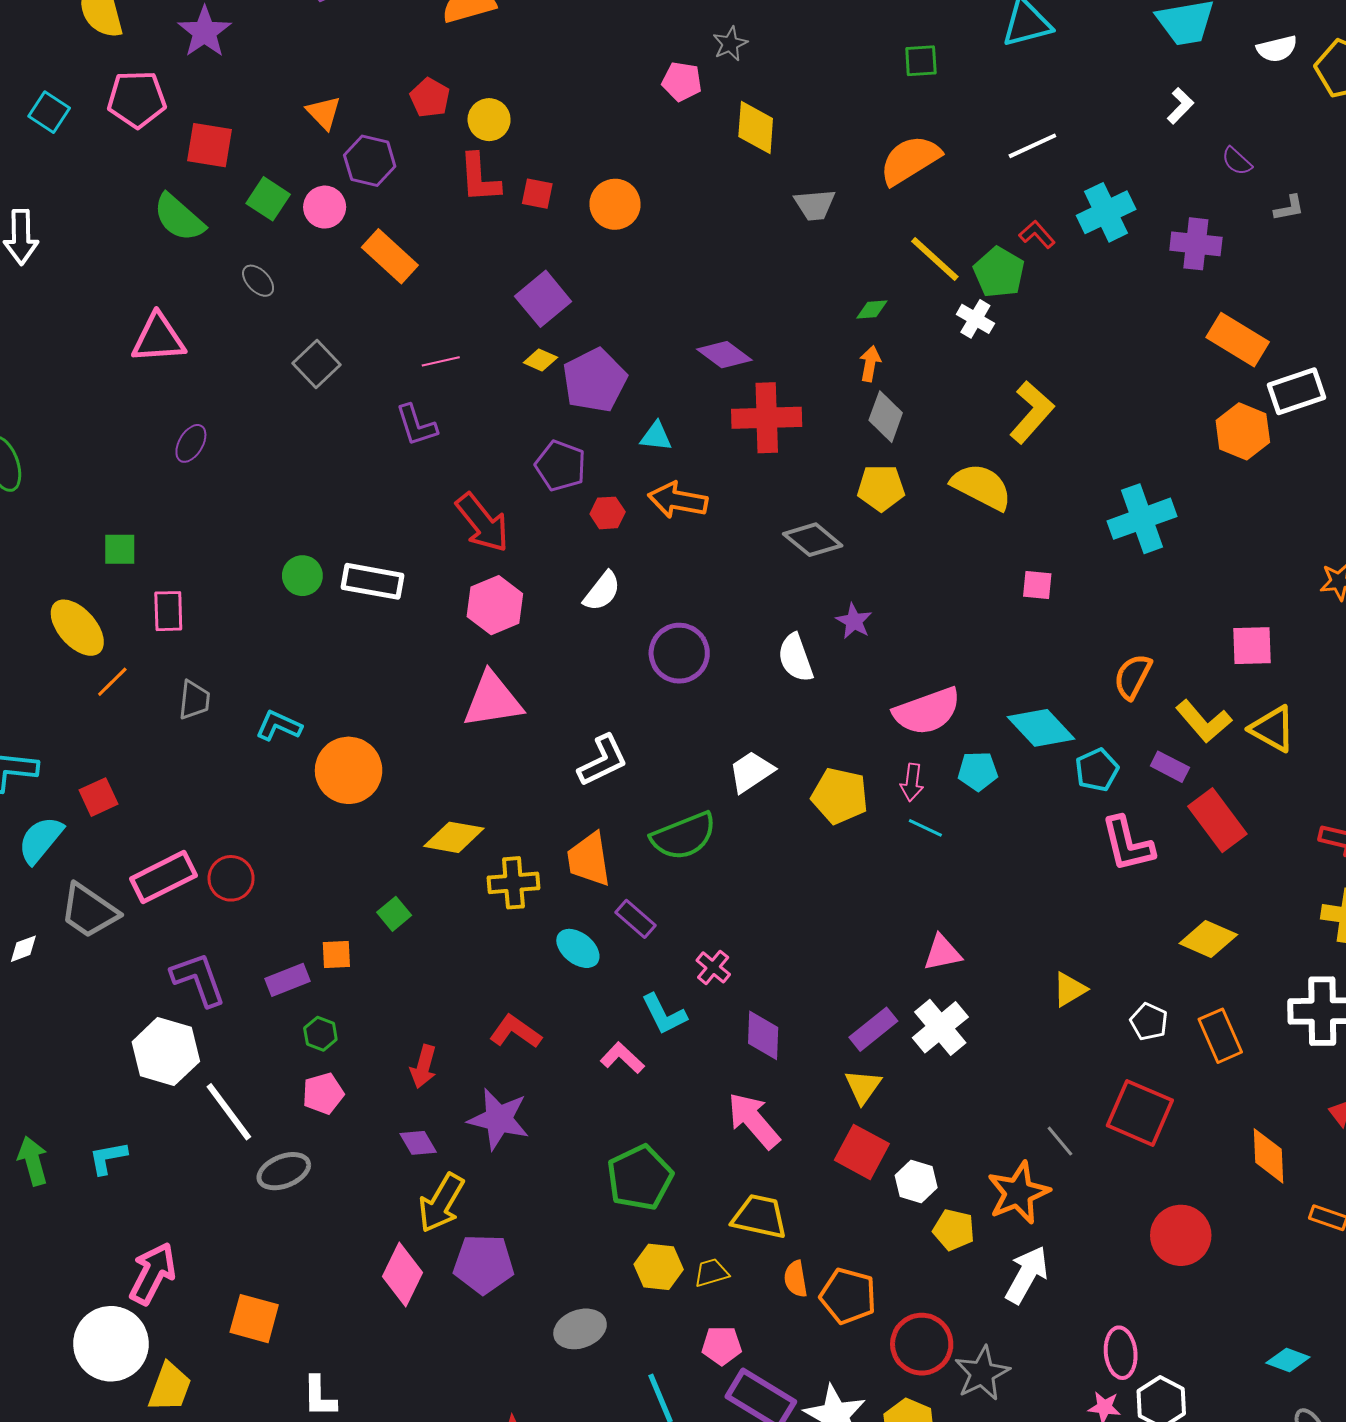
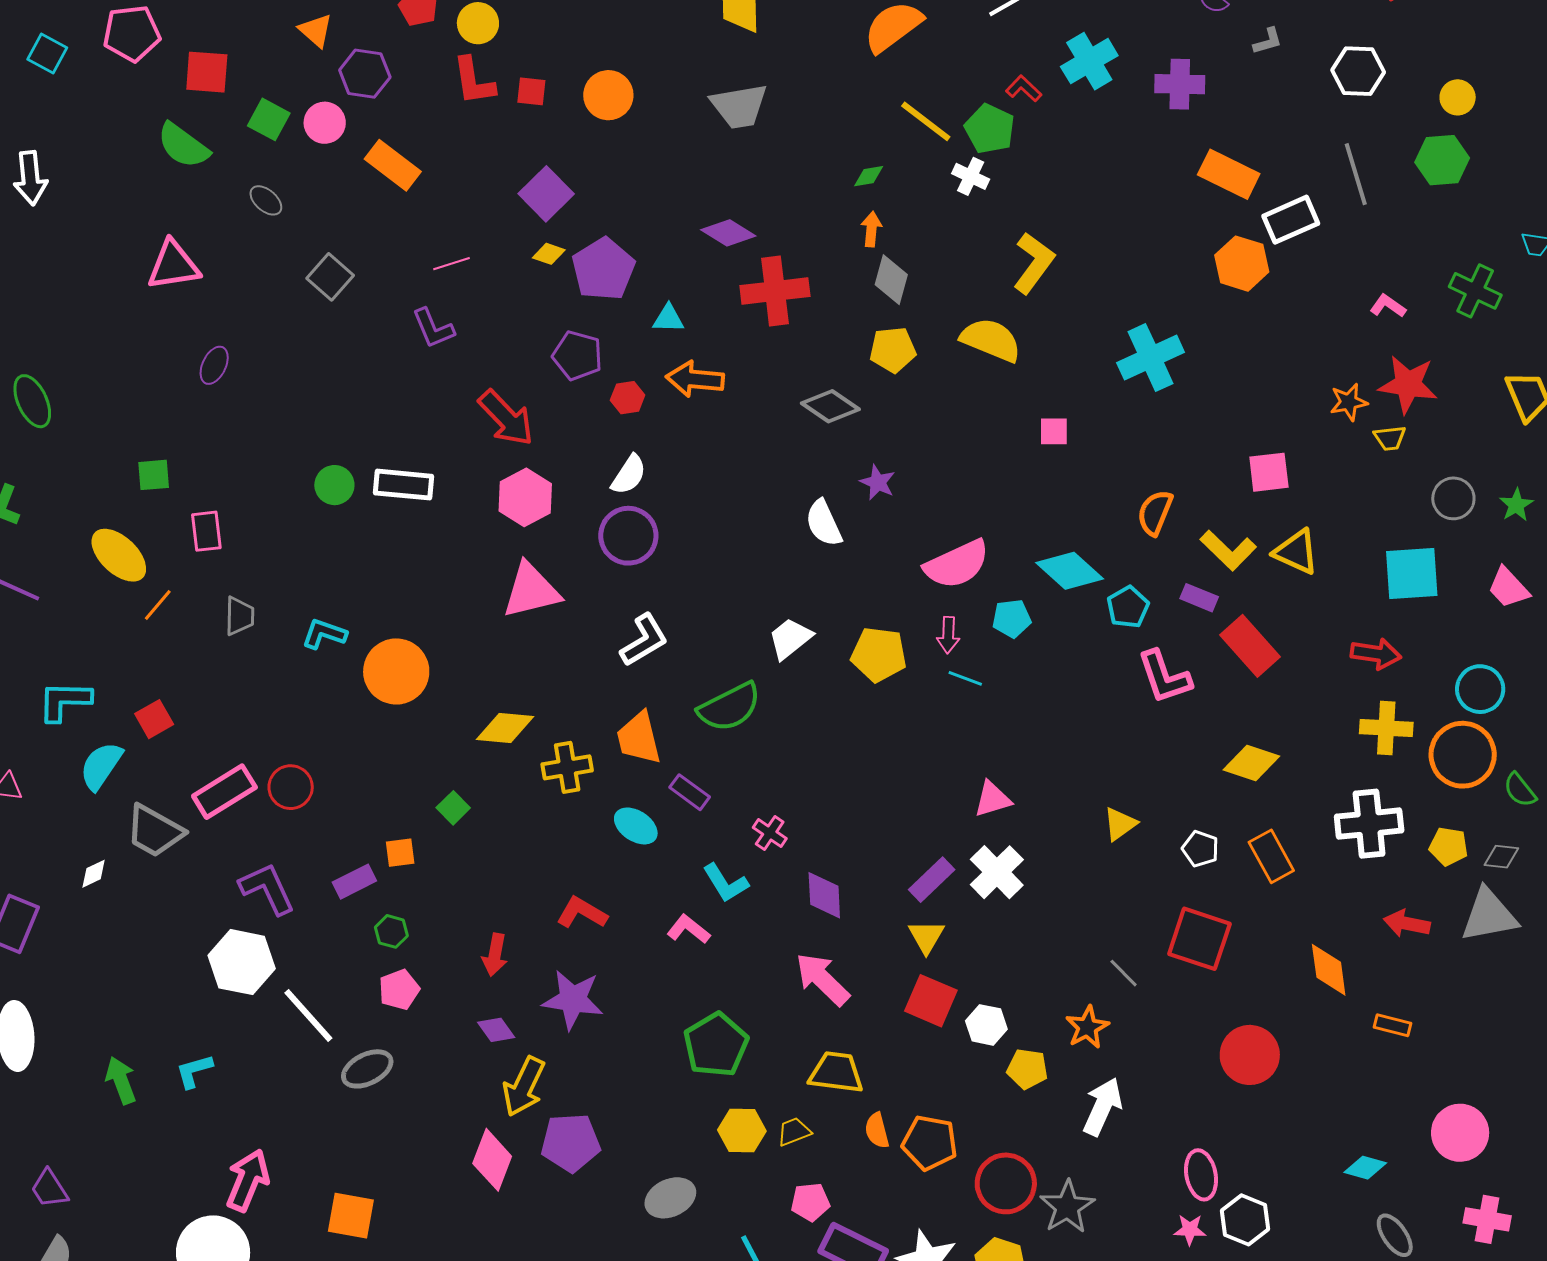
gray trapezoid: (815, 205) -> (739, 106), moved, size x1.4
purple circle: (679, 653) -> (628, 536), moved
orange star: (1018, 1193) -> (1087, 1027), size x0.7

